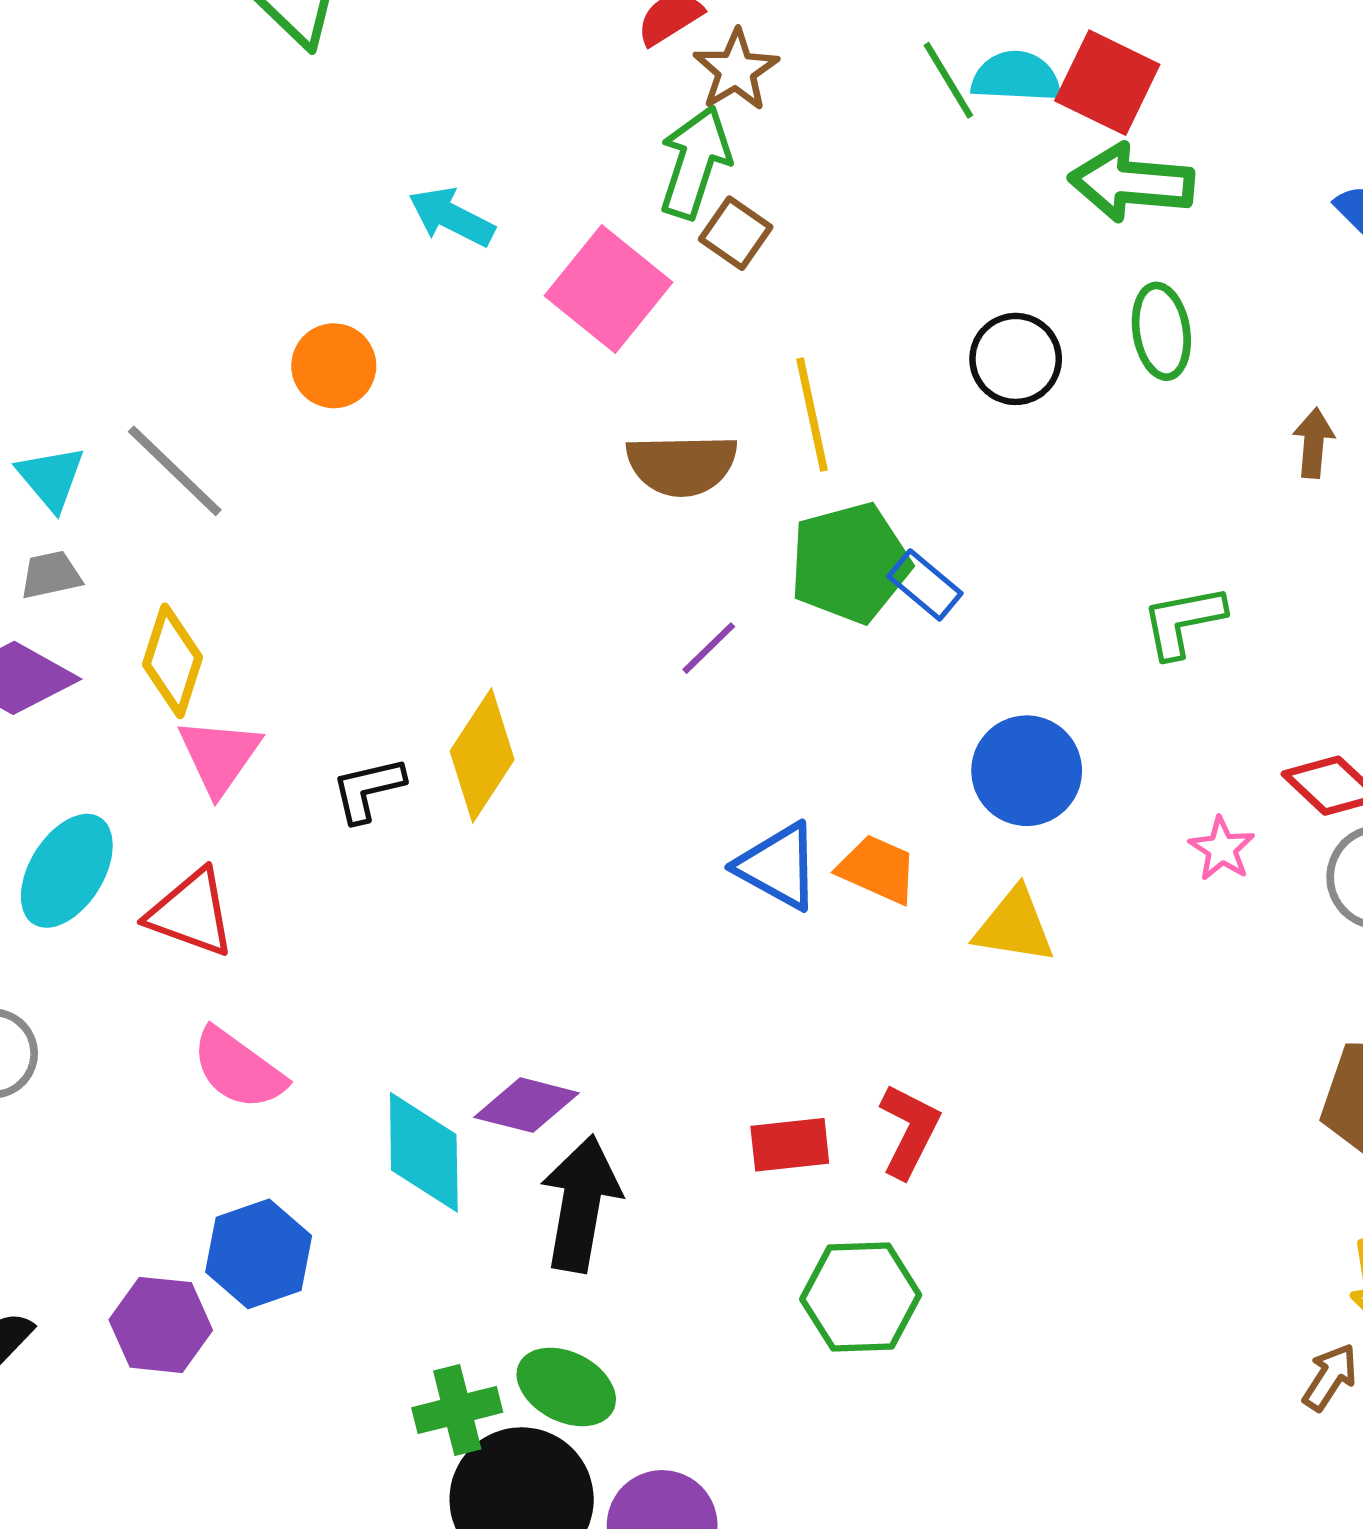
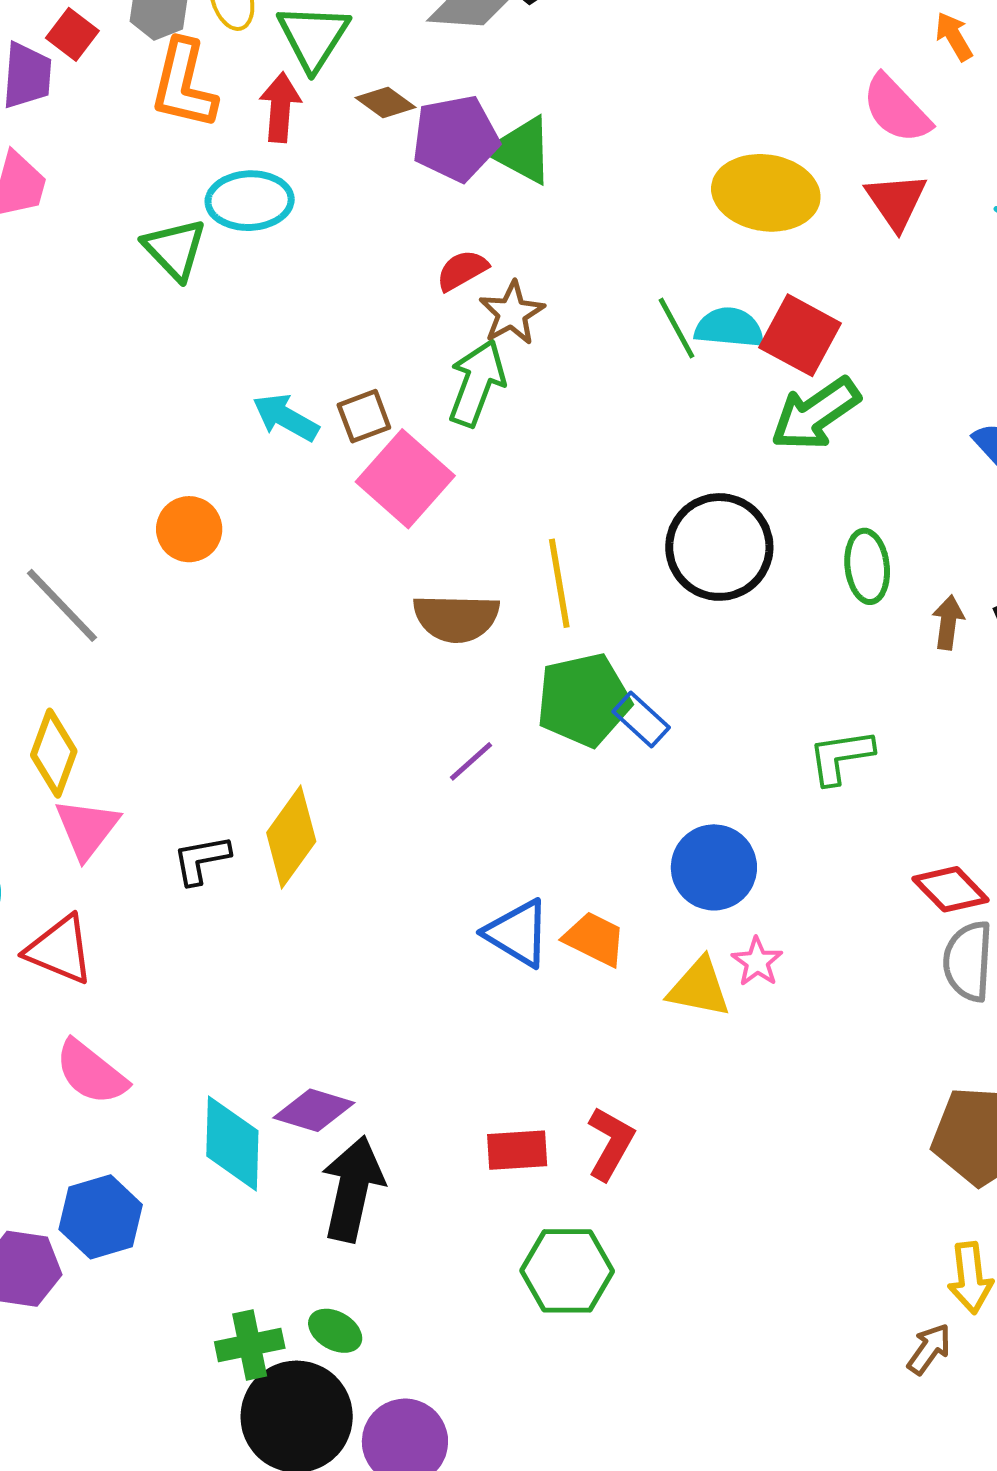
green arrow: (1131, 183) -> (815, 414), turned -42
brown square: (736, 233) -> (364, 416), moved, turned 32
green ellipse: (1161, 331) -> (867, 566), moved
black circle: (1016, 359) -> (719, 547), size x1.5
pink star: (1222, 849) -> (757, 962), moved
green ellipse: (566, 1387) -> (335, 1331), size x0.7

